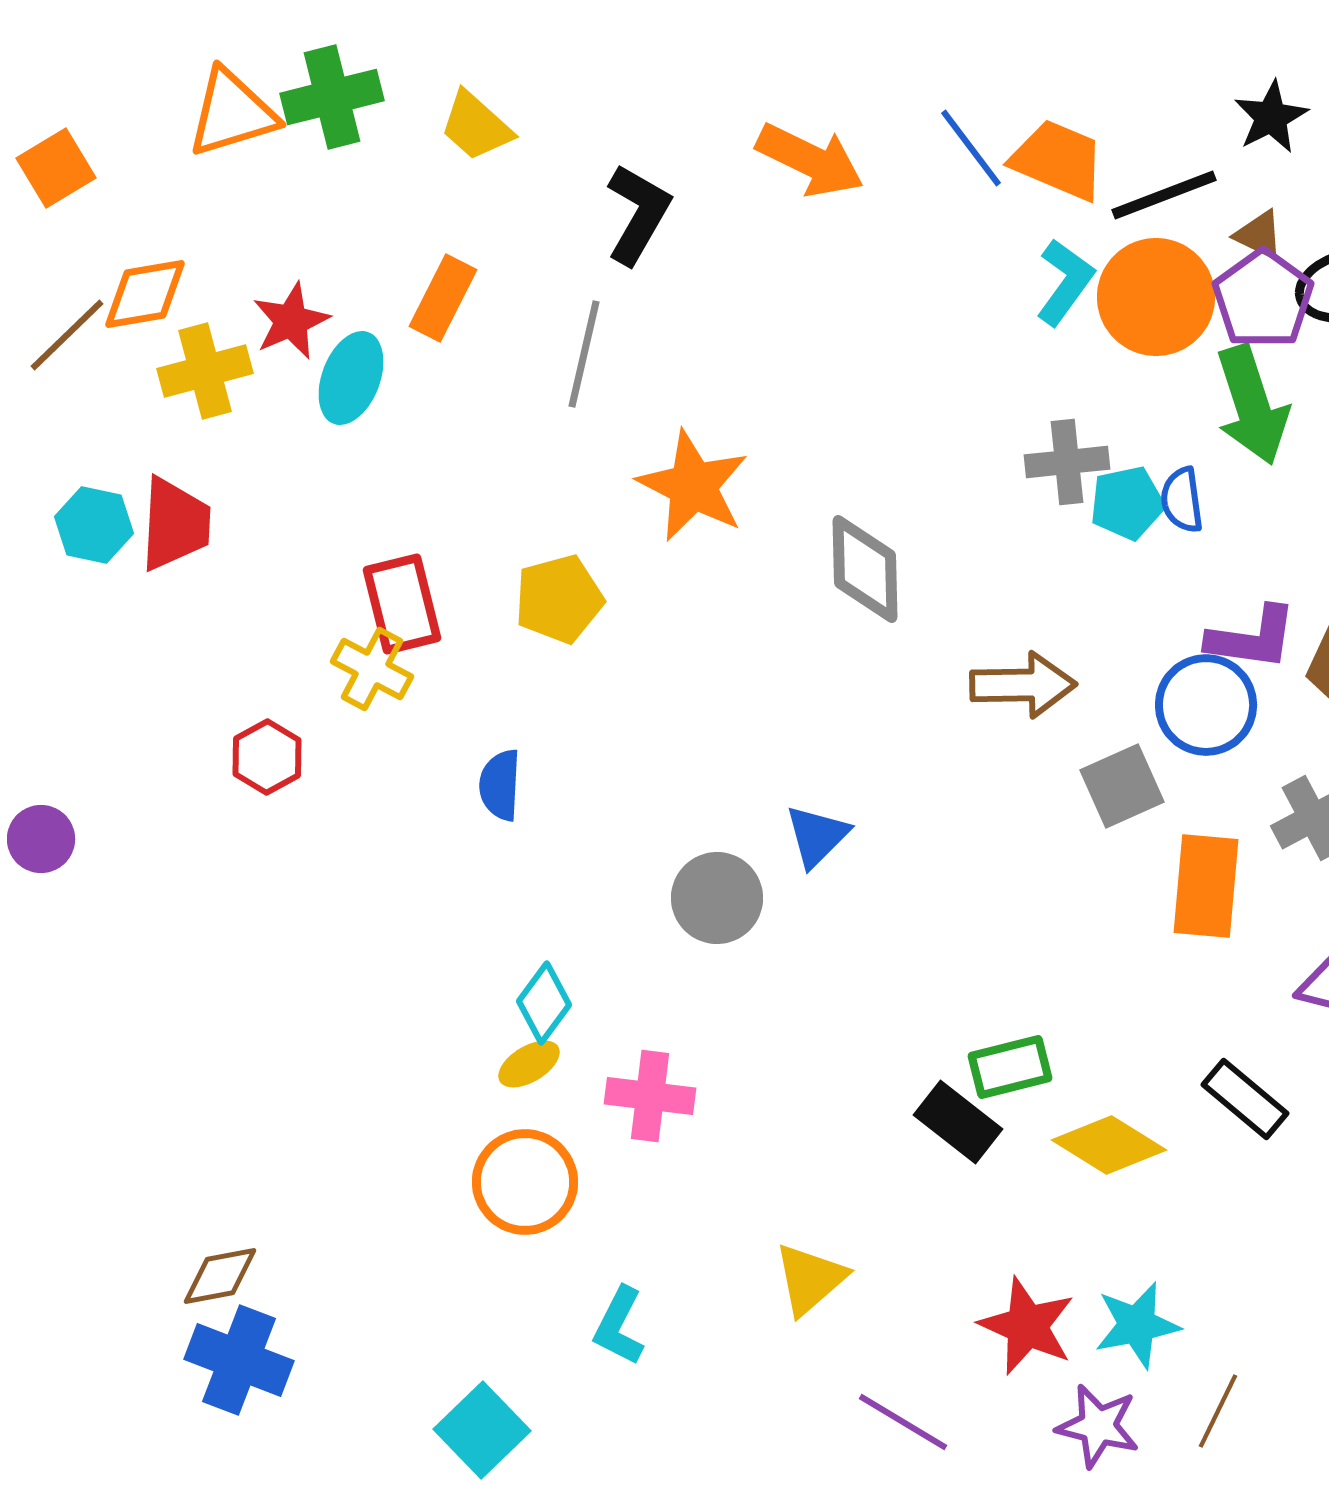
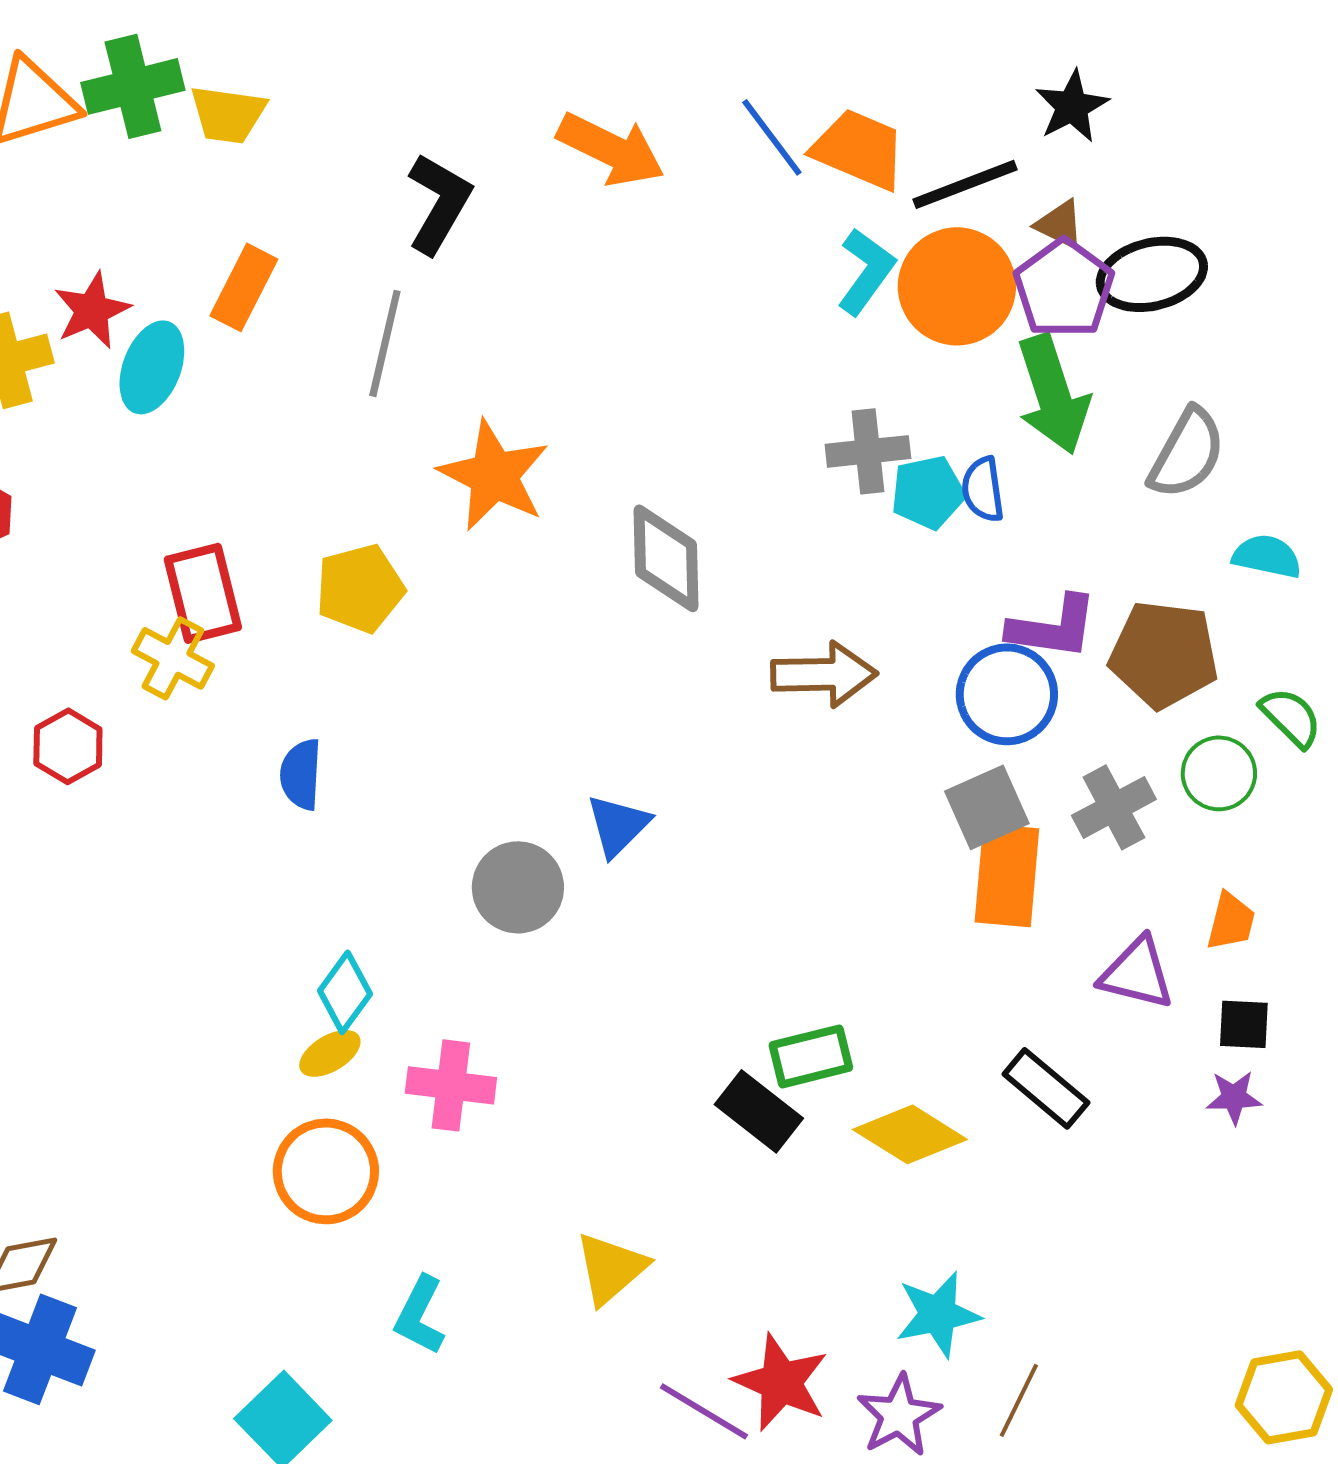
yellow trapezoid: (476, 126) -> (228, 114), moved, turned -34
gray square: (1122, 786) -> (987, 807), moved
red star: (1027, 1326) -> (781, 1382), moved
purple star: (1098, 1426) -> (899, 1415), turned 30

